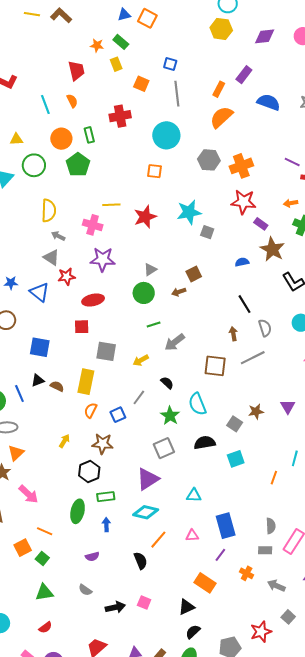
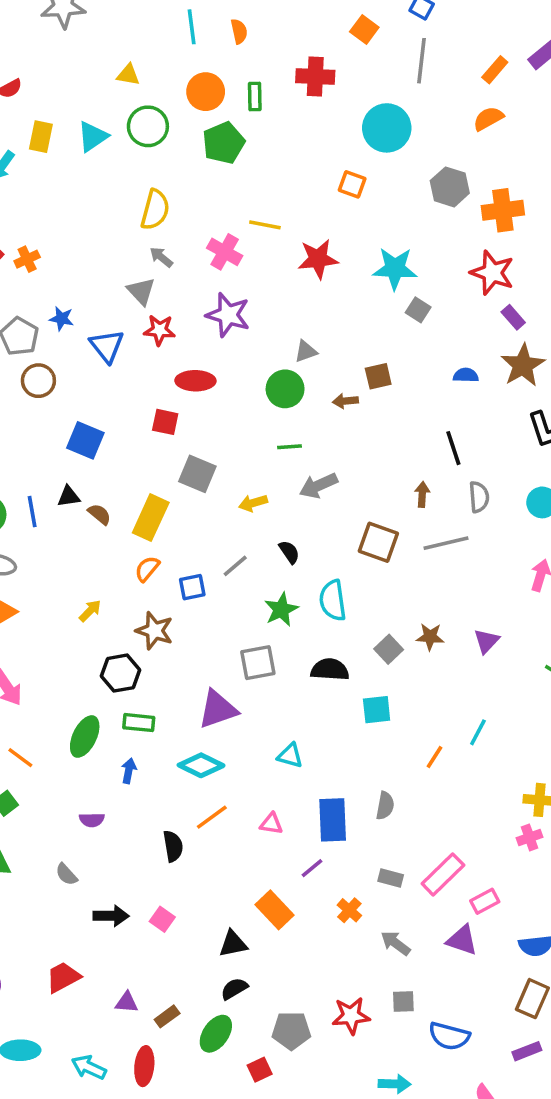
orange semicircle: (221, 117) -> (488, 119), size x0.7
gray semicircle: (271, 526) -> (385, 806), moved
gray square: (288, 617) -> (403, 1002), turned 32

